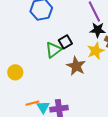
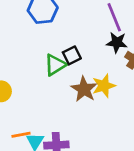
yellow star: (96, 51) -> (104, 86), moved

